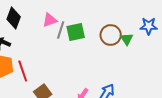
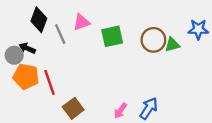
gray line: (61, 30) -> (60, 34), moved, turned -42
green triangle: (127, 39) -> (172, 45), turned 48

